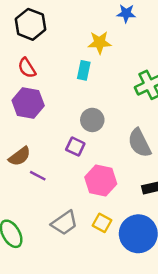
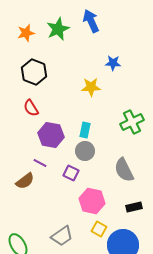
cyan rectangle: (84, 70) -> (85, 130), moved
purple hexagon: (28, 103) -> (51, 135), moved
purple line: (38, 176) -> (40, 163), moved
yellow square: (102, 223) -> (99, 229), moved

